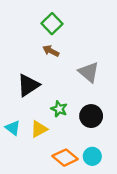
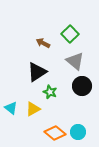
green square: (52, 24) -> (70, 34), moved
black triangle: (28, 85) -> (37, 72), moved
black circle: (91, 116) -> (82, 86), moved

